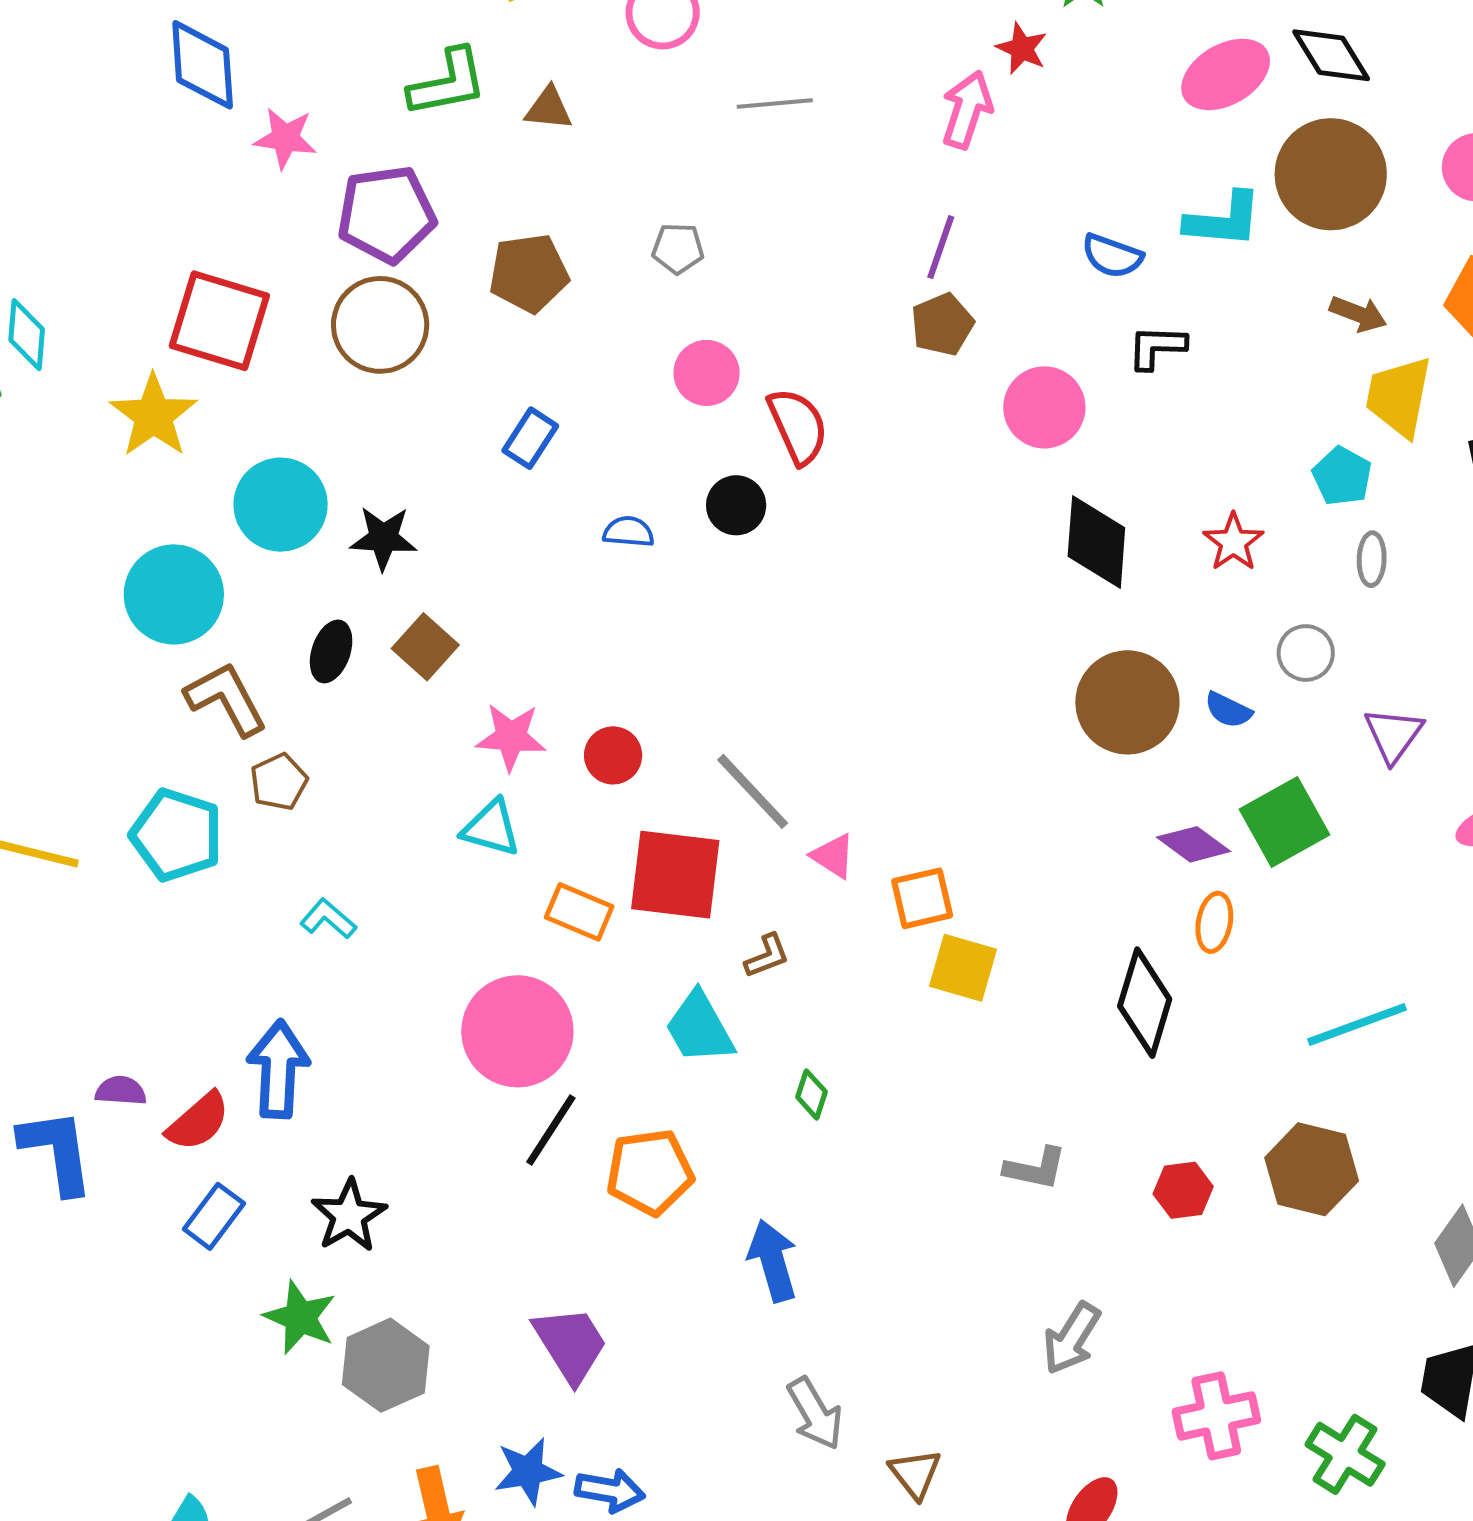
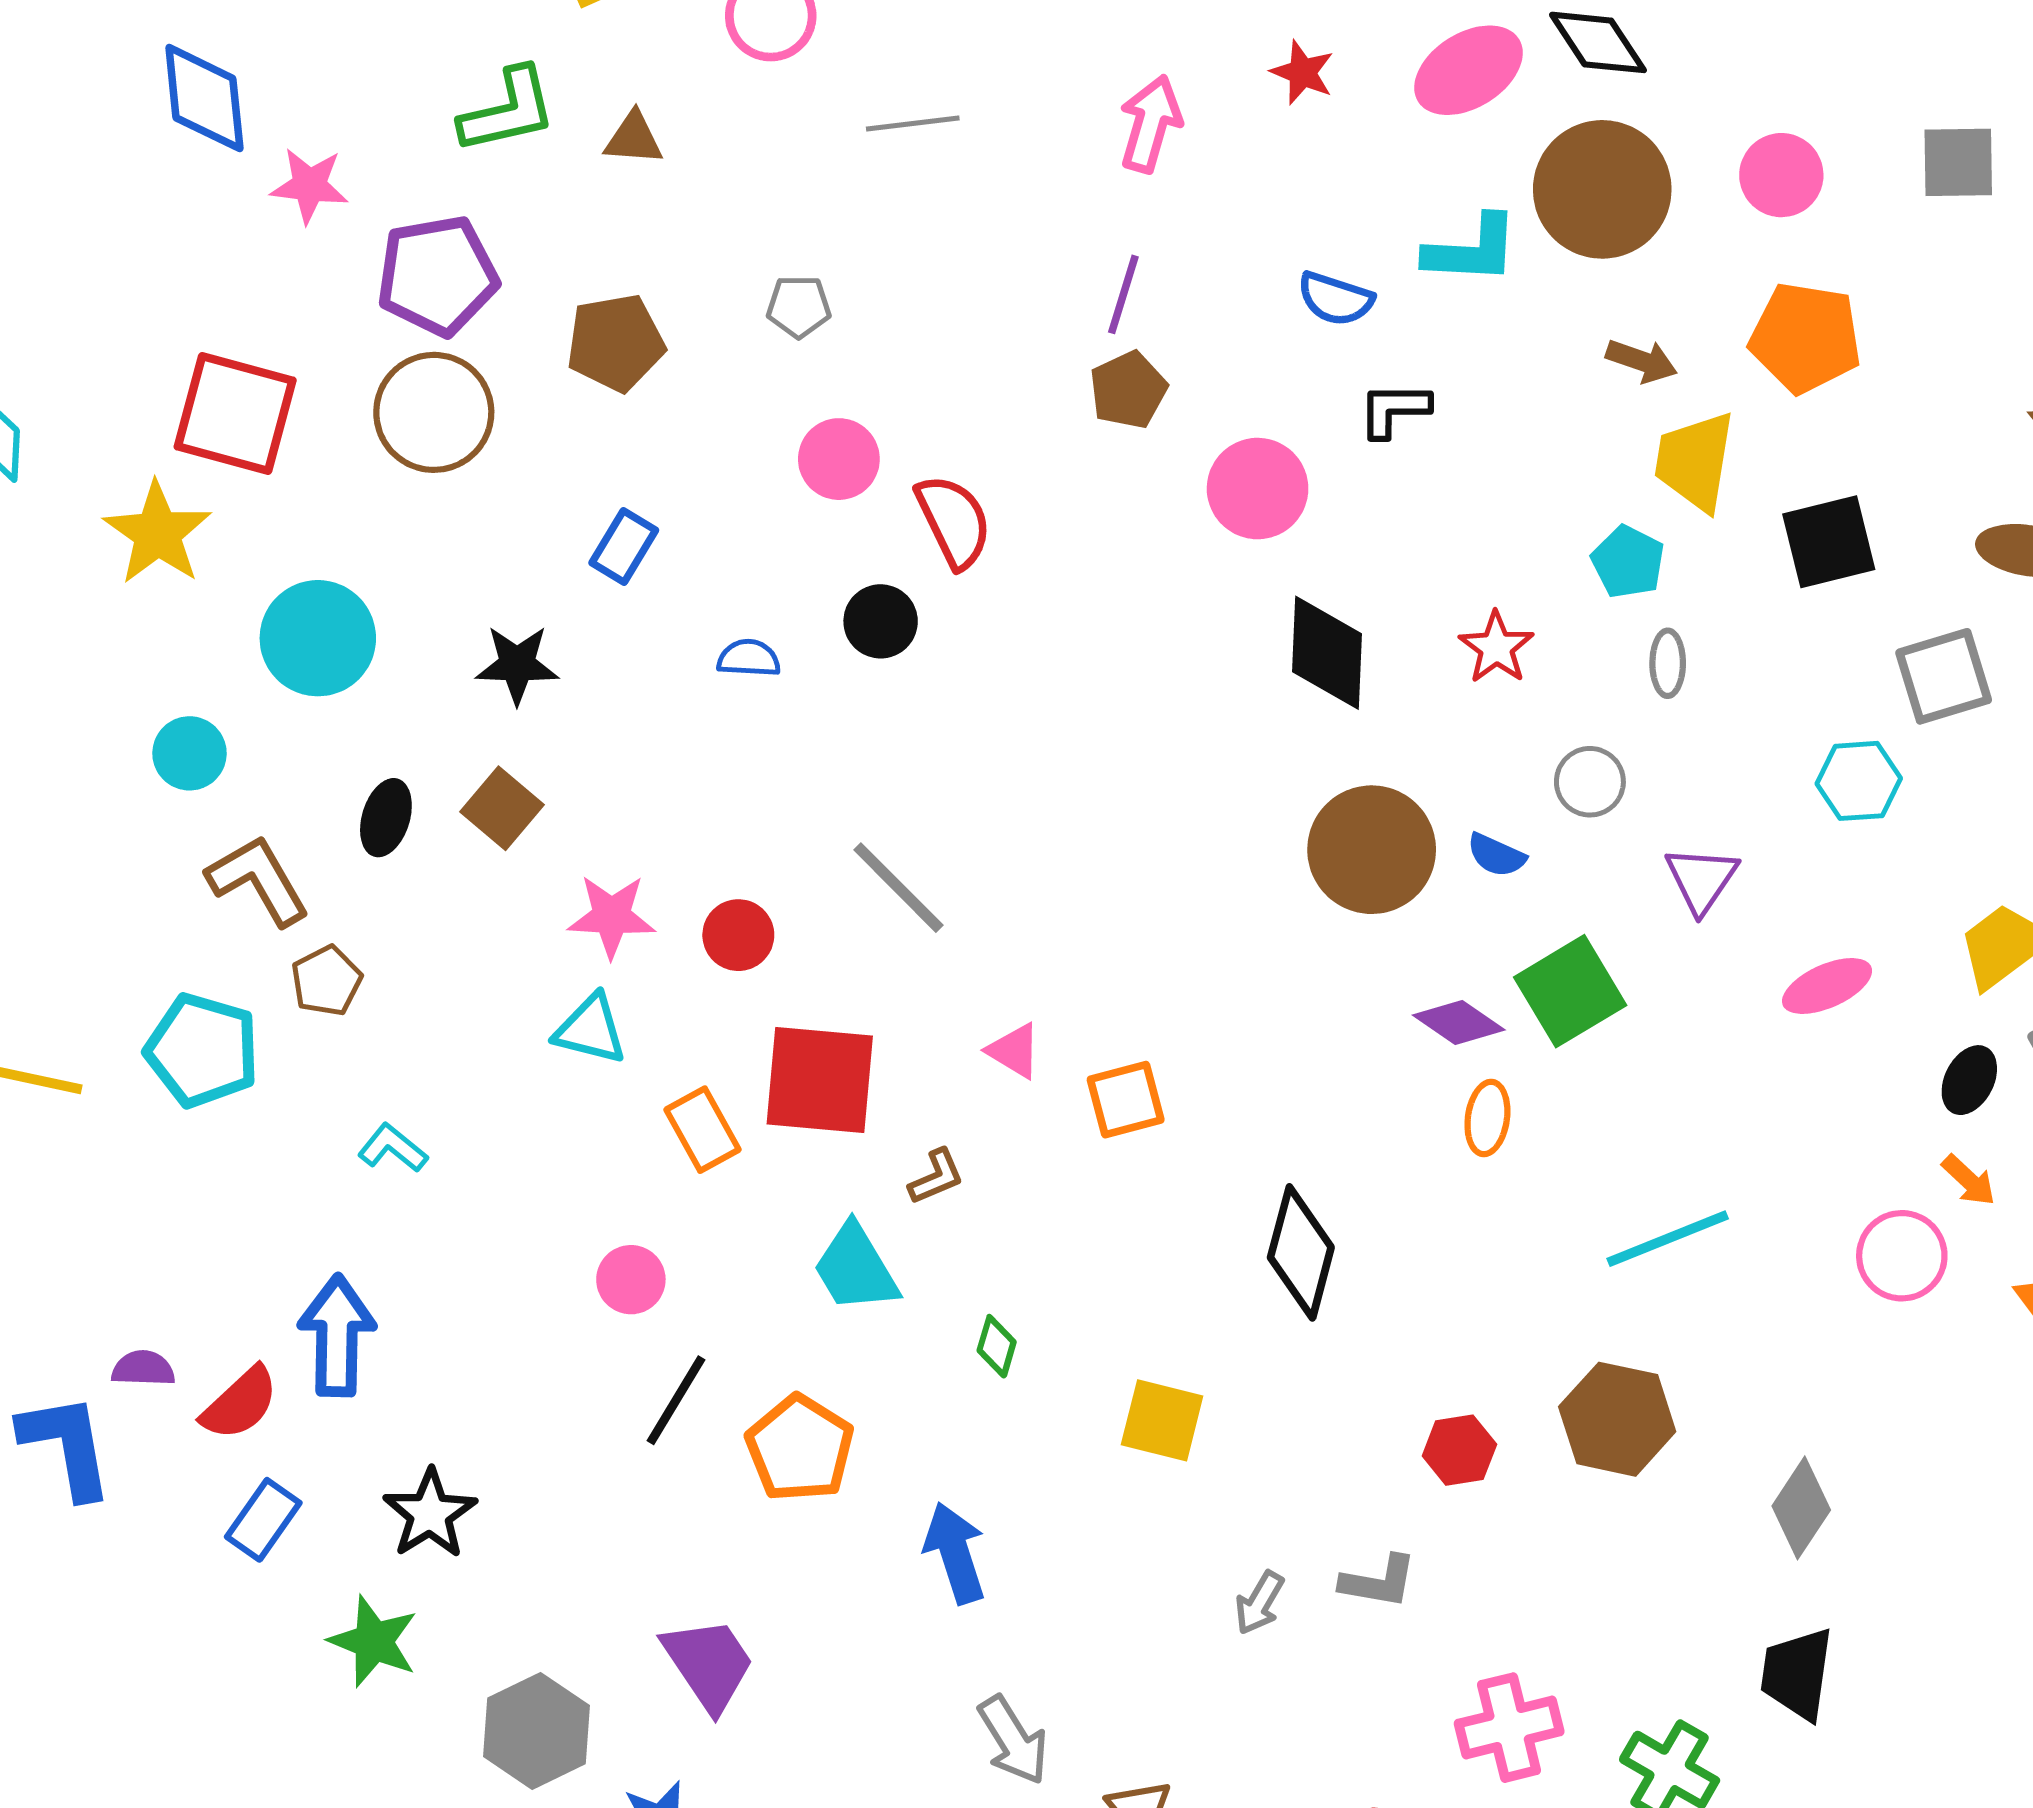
red star: (1022, 48) -> (1302, 72), moved
black star: (383, 538) -> (517, 665), moved
cyan circle: (174, 594) -> (189, 753), size x0.6
gray line: (753, 791) -> (898, 888), moved
orange rectangle: (579, 912) -> (702, 1130), turned 40
yellow square: (963, 968) -> (1162, 1420), moved
black diamond: (1145, 1003) -> (1301, 1252), moved
pink circle: (517, 1031) -> (631, 1280), size x0.5
gray L-shape: (1035, 1168) -> (1379, 1582), moved
orange pentagon: (650, 1172) -> (800, 1448), turned -30
gray arrow: (1072, 1338) -> (1259, 1603), moved, size x0.7
gray hexagon: (386, 1365) -> (536, 1731), moved

